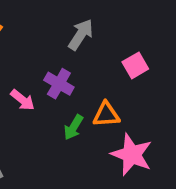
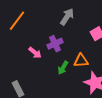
purple cross: (59, 84) -> (55, 44), turned 35

